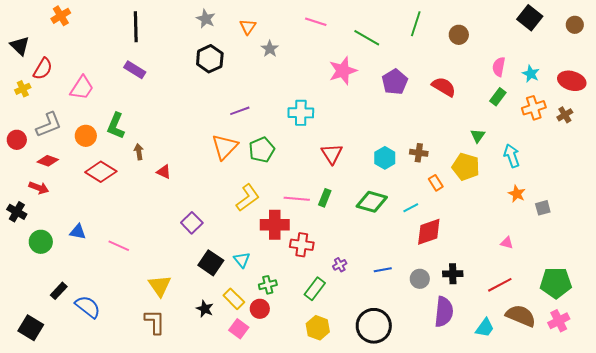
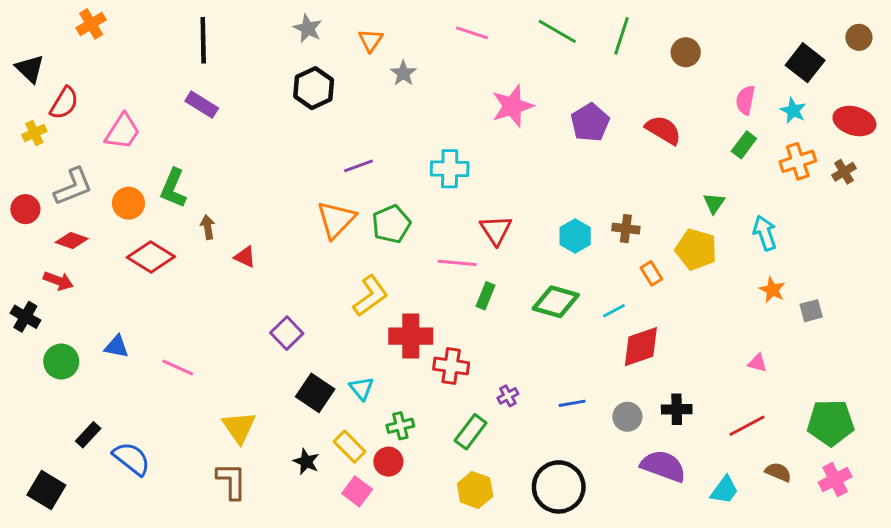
black square: (530, 18) -> (805, 63), moved
green line: (367, 38) -> (557, 31), moved
pink line: (297, 199) -> (457, 263), moved
purple semicircle: (444, 312) -> (663, 466), turned -76
brown semicircle: (521, 316) -> (778, 472), size x0.6

